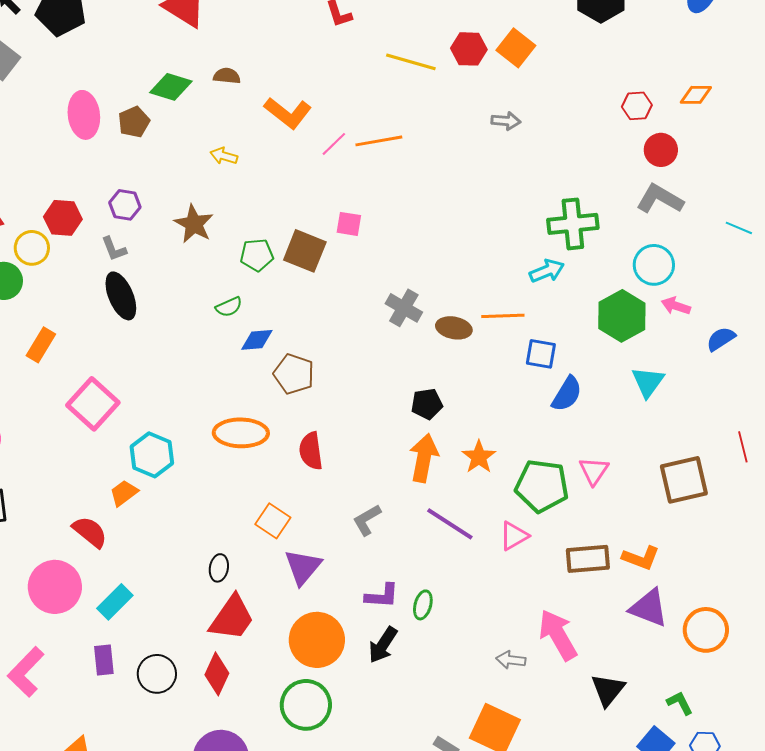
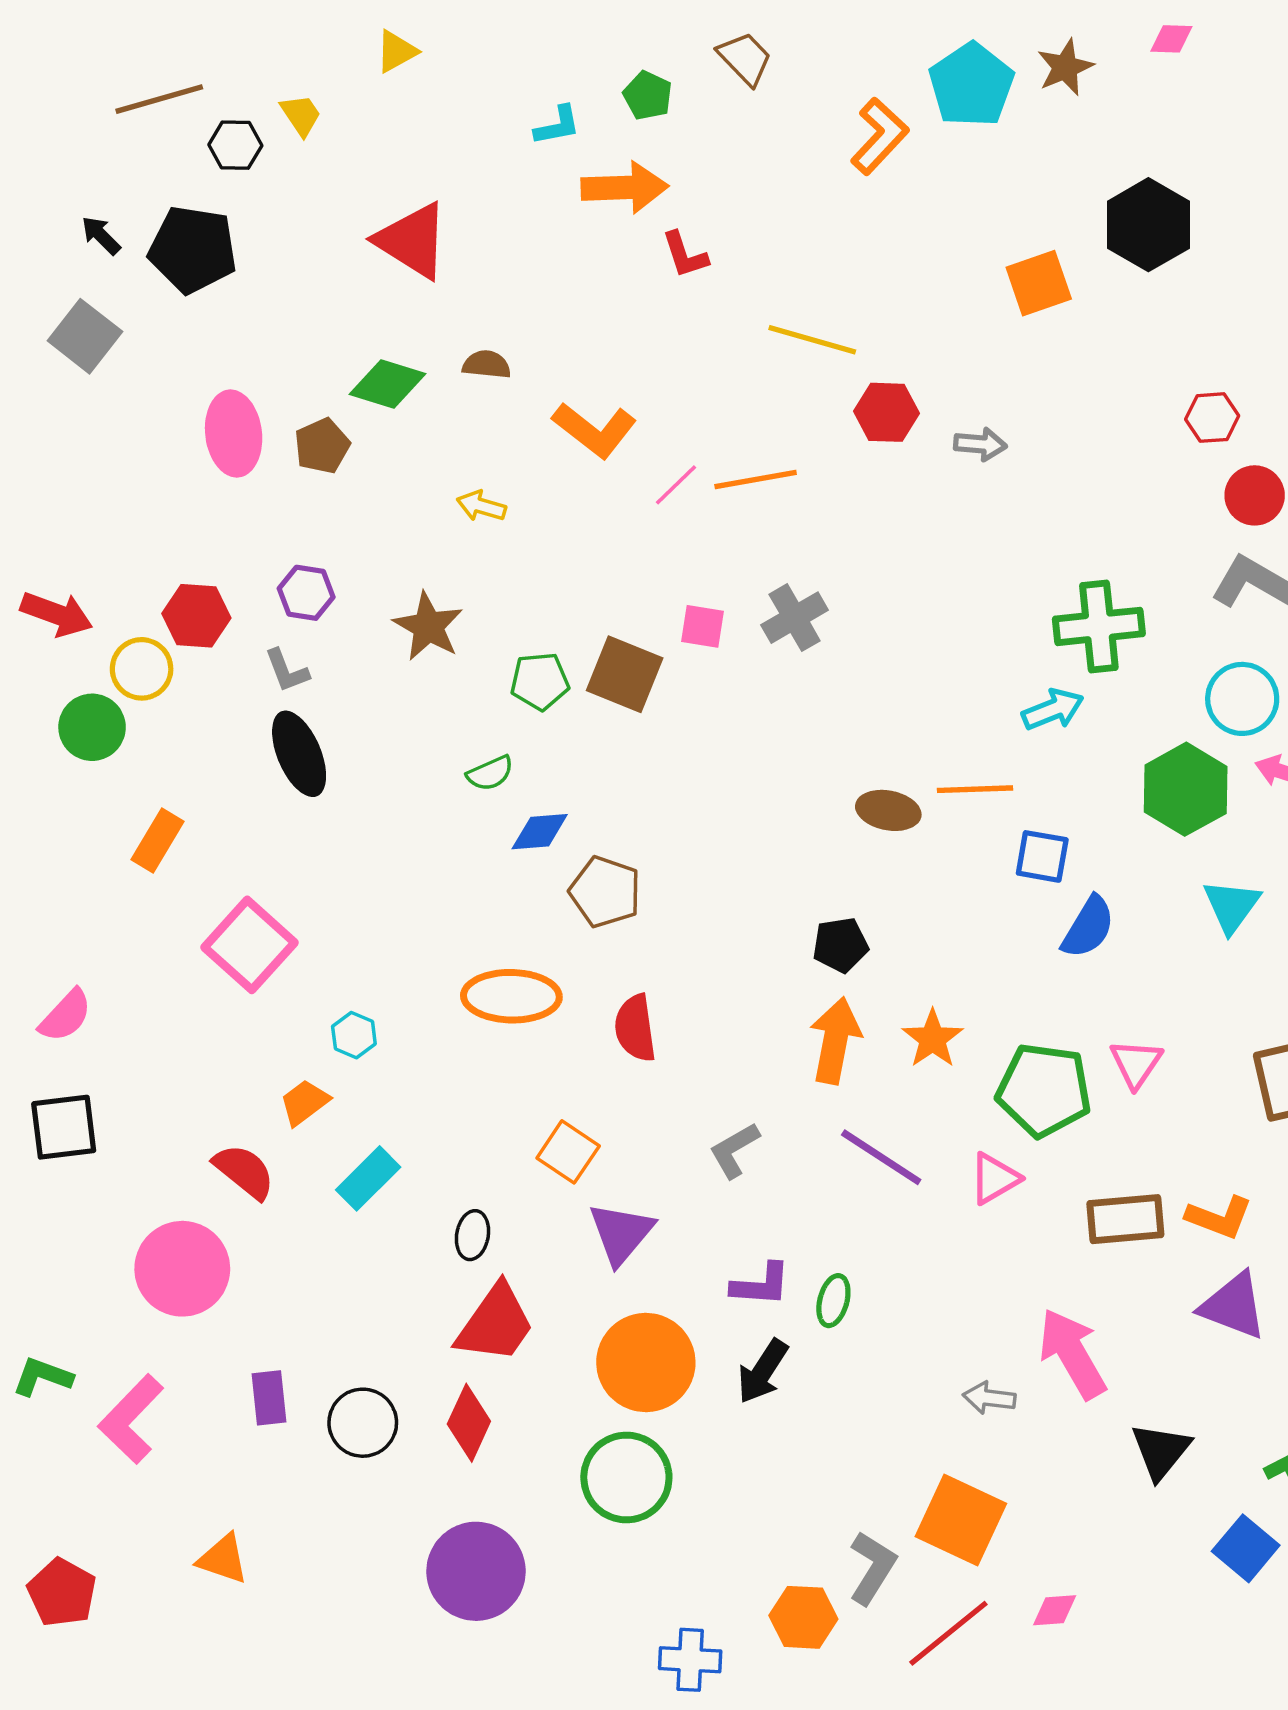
orange square: (516, 48) -> (1039, 283), moved, turned 33
red hexagon: (469, 49) -> (887, 412), moved
gray cross: (404, 308) -> (795, 618), moved, turned 30
cyan hexagon: (152, 455) -> (354, 1035), size x0.6
cyan rectangle: (115, 602) -> (368, 1178), moved

